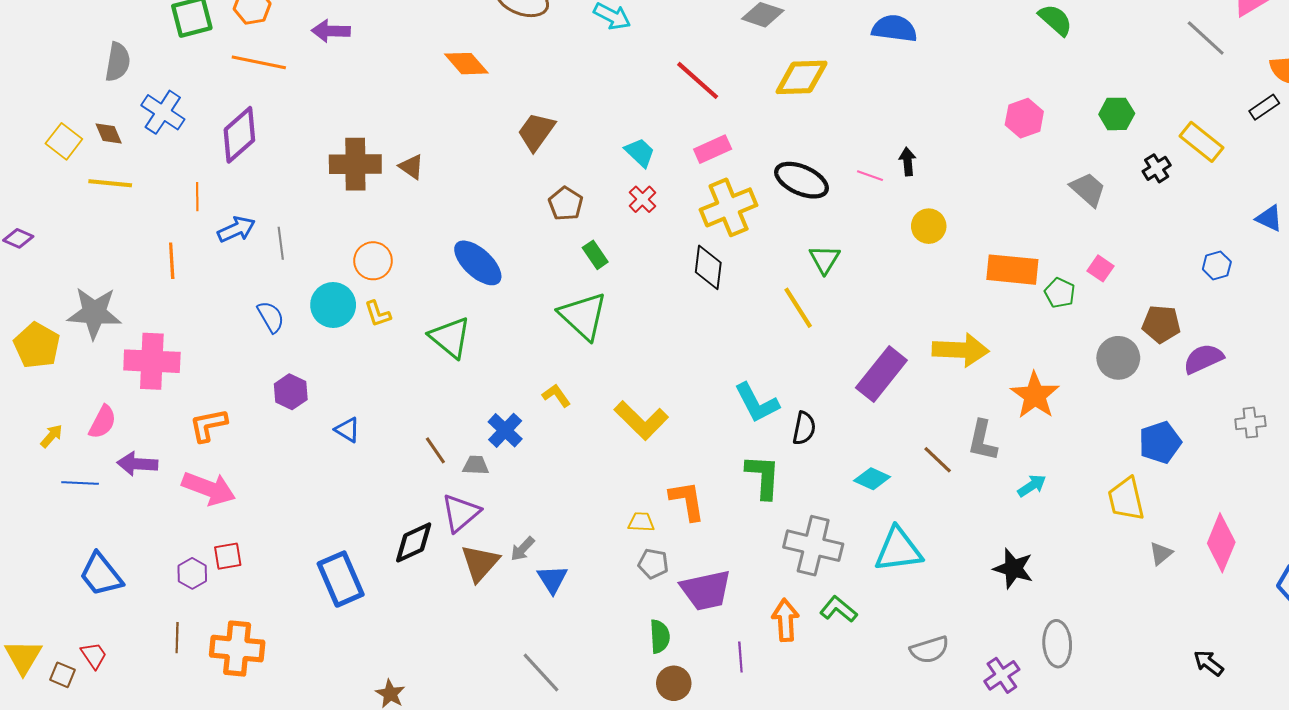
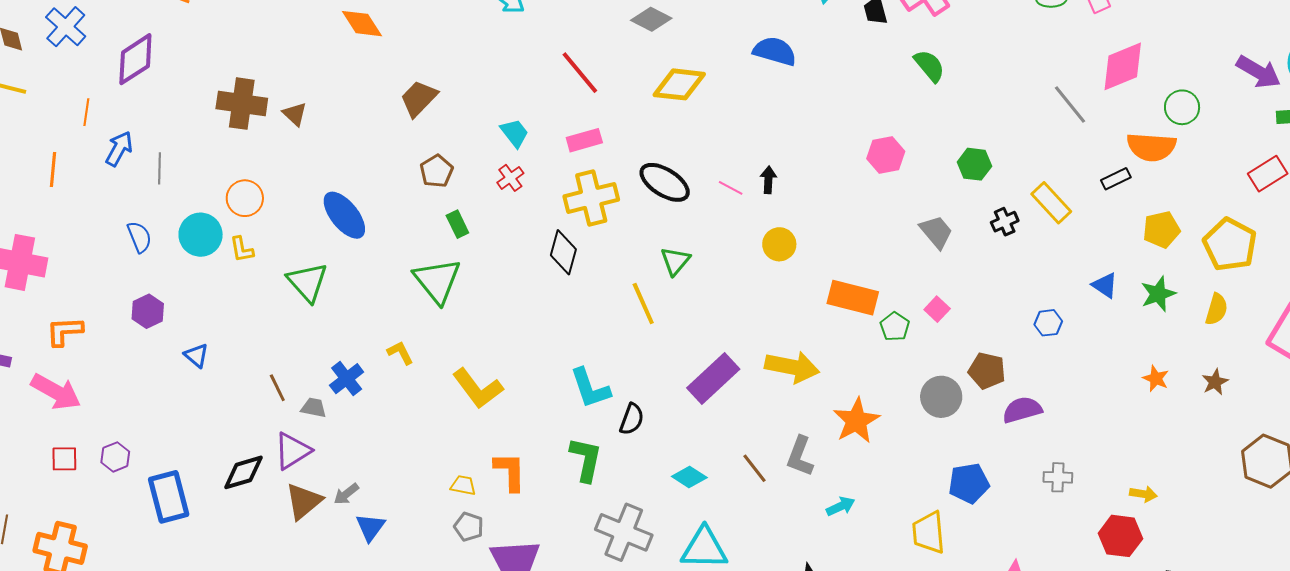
blue arrow: (236, 229) -> (119, 149), turned -45
purple hexagon: (192, 573) -> (115, 457), moved

